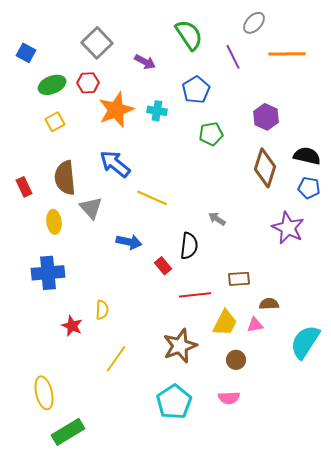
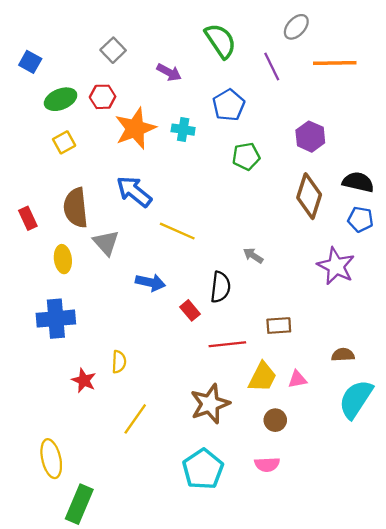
gray square: (97, 43) -> (113, 50), size x0.7
brown semicircle: (269, 304) -> (343, 355), moved
green rectangle: (68, 432) -> (79, 504), turned -36

